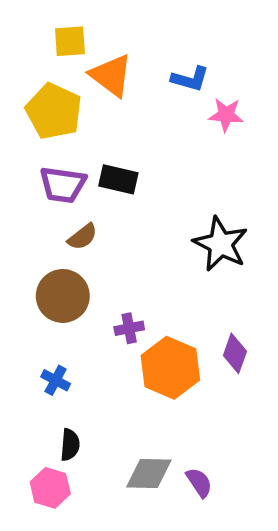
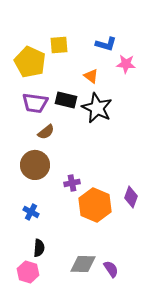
yellow square: (70, 41) -> (59, 45), moved
orange triangle: (111, 75) -> (91, 76), moved, size x0.6
black star: (221, 244) -> (97, 108), moved

